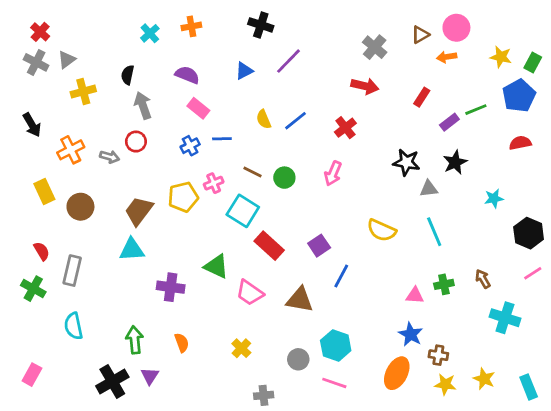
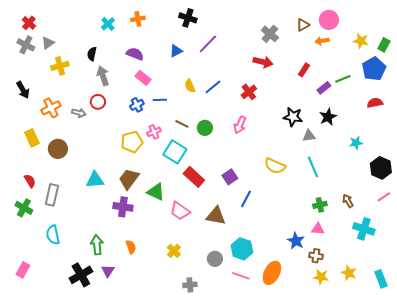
brown trapezoid: (139, 211) -> (129, 179), moved
pink triangle: (415, 295) -> (318, 229), moved
orange ellipse: (397, 373) -> (272, 273), moved

